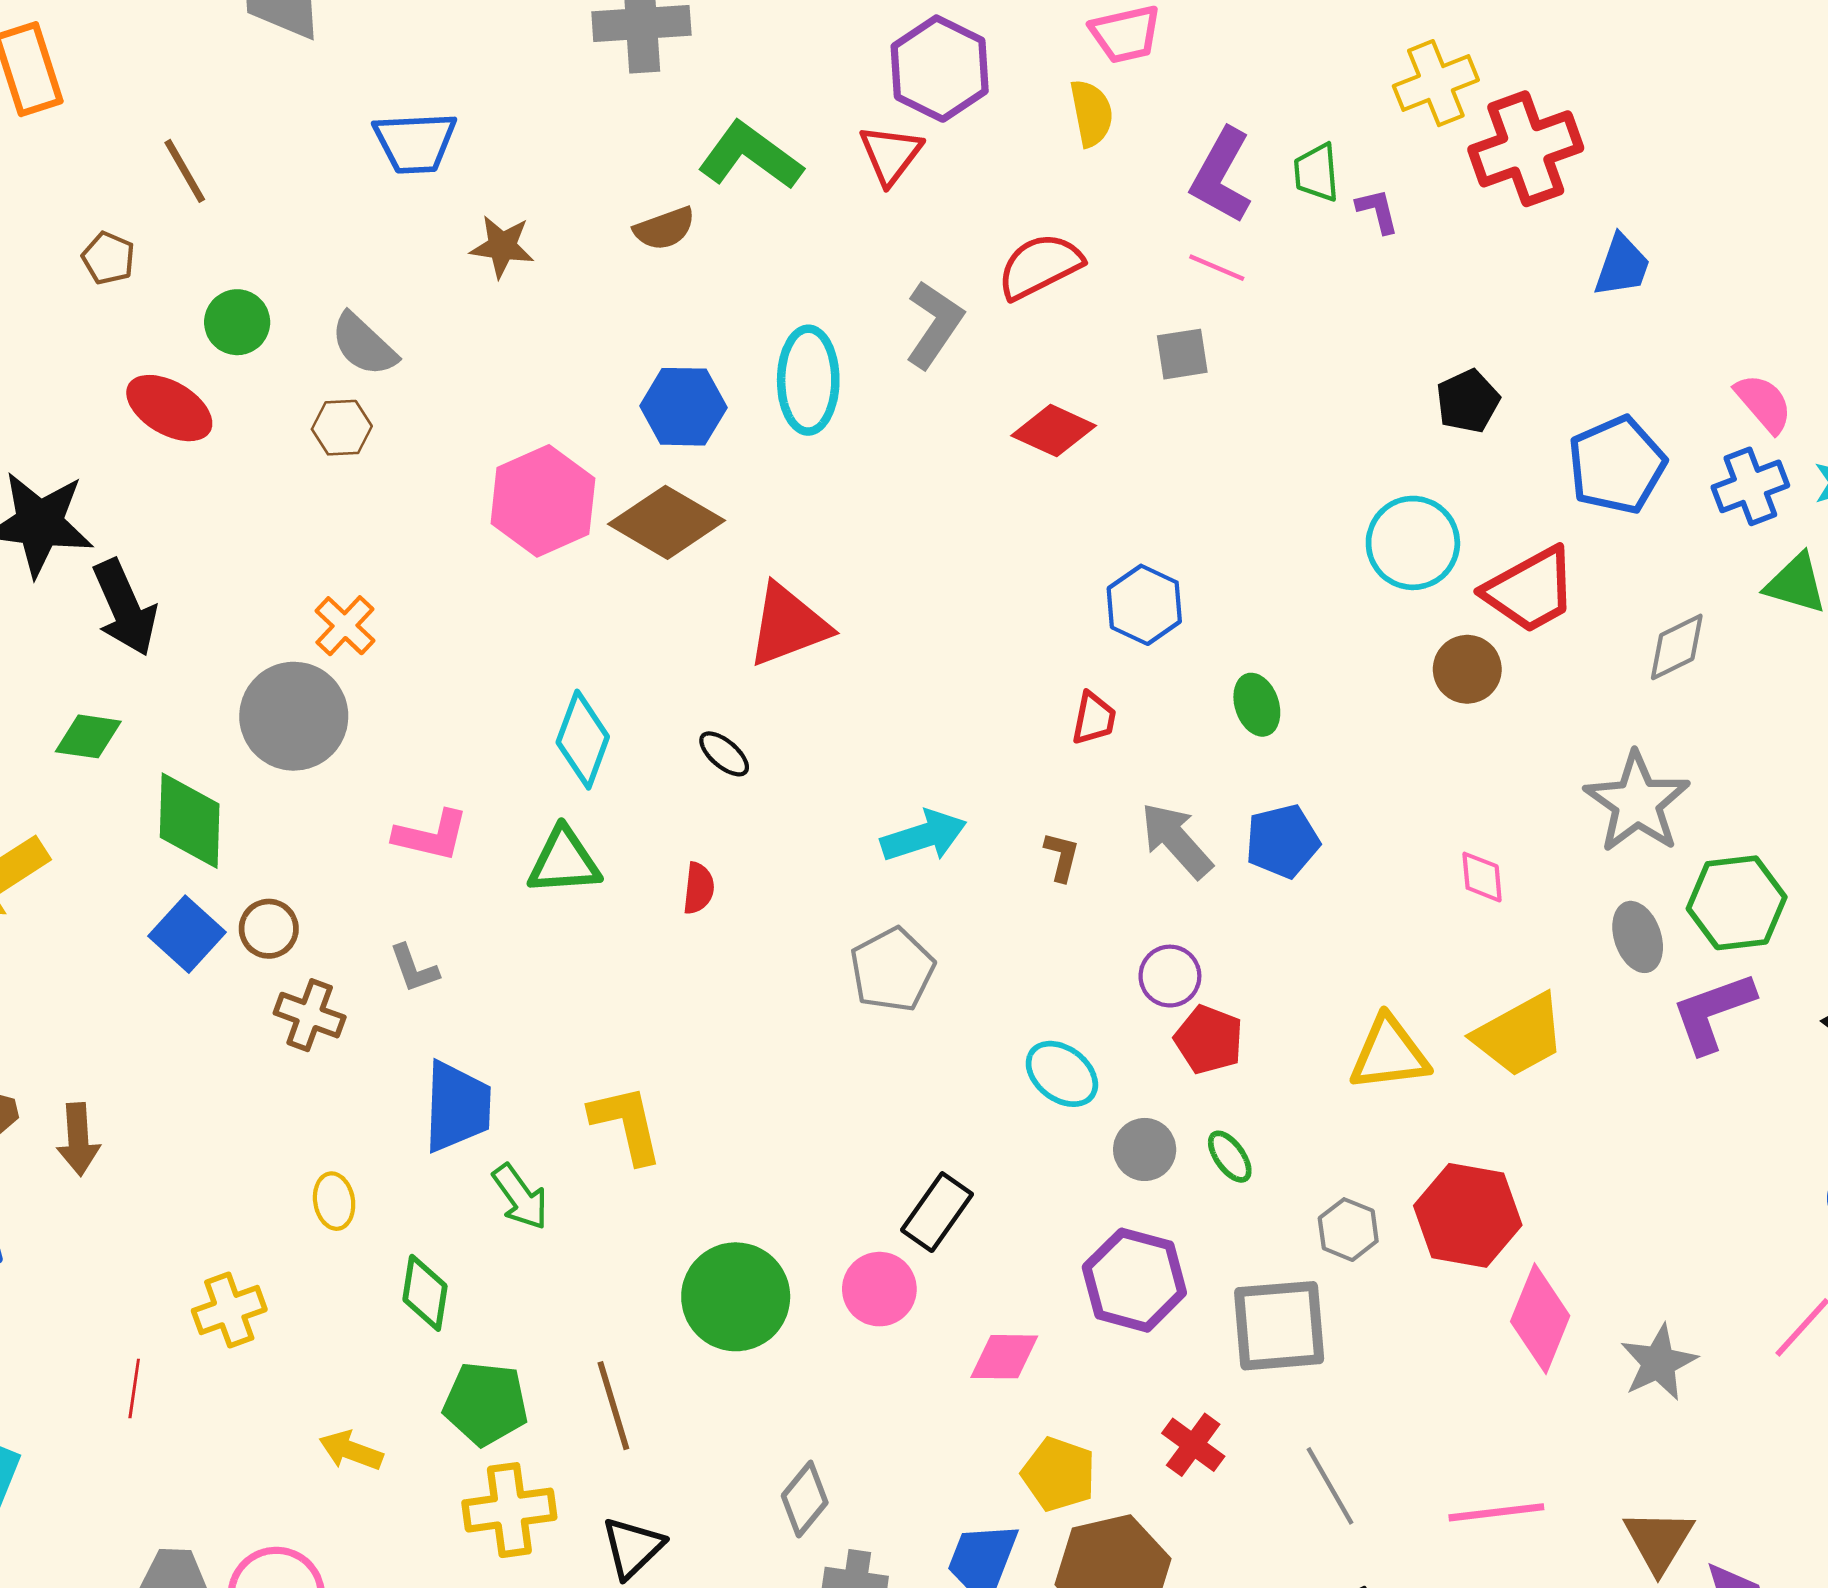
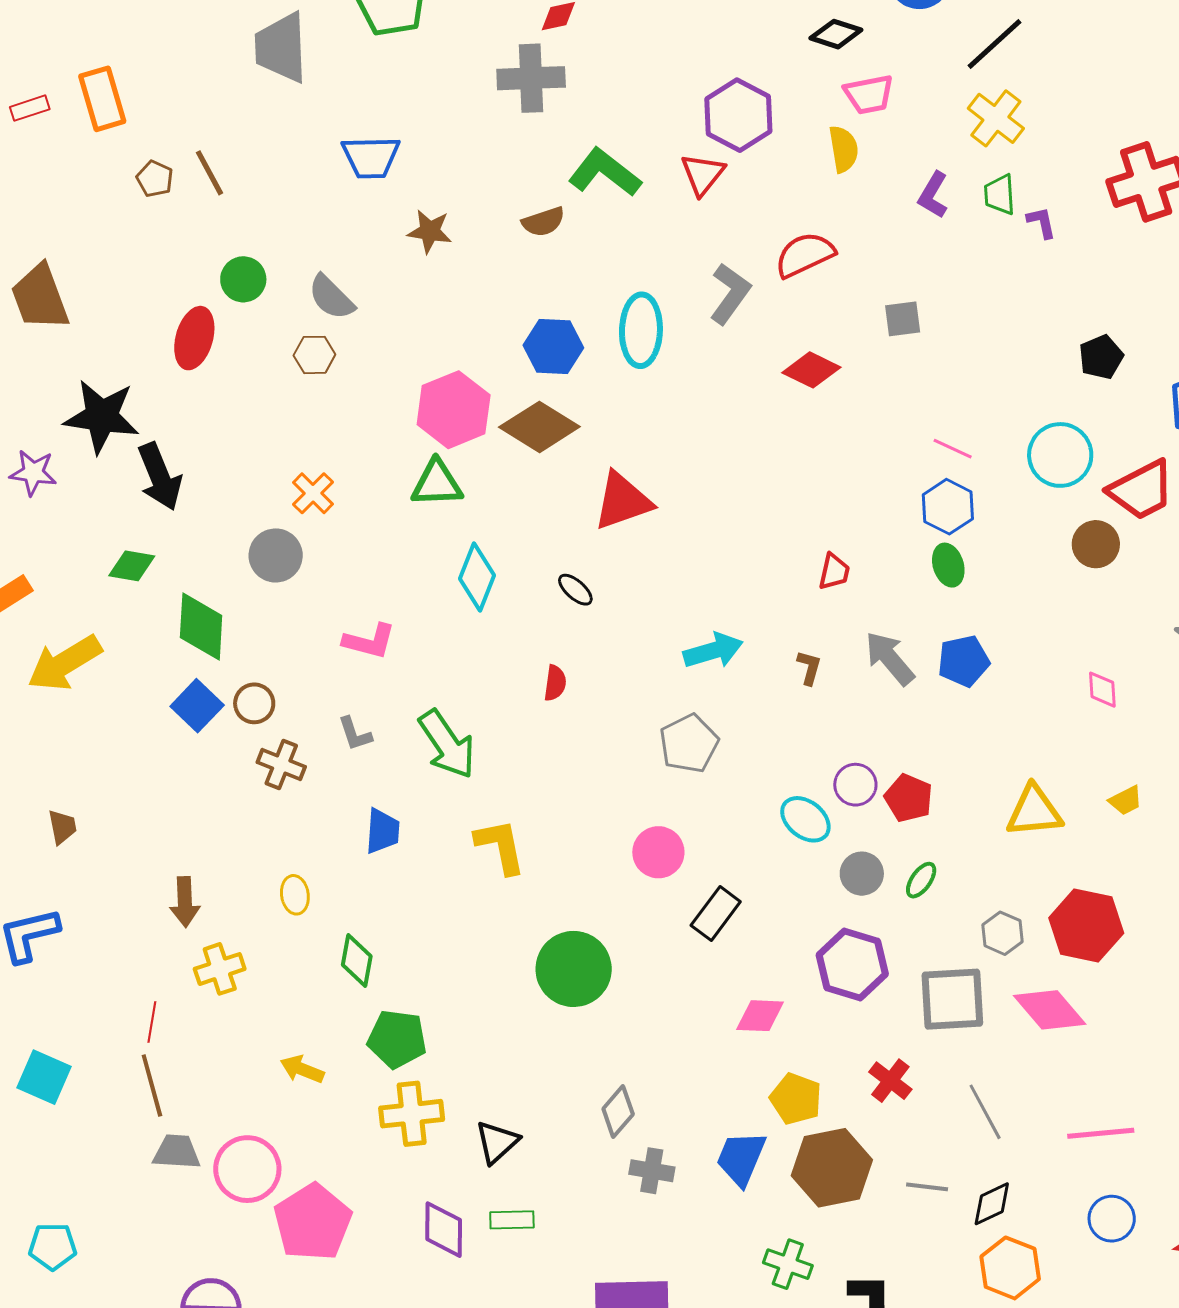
yellow cross: (1436, 83) -> (996, 118), moved, turned -32
purple L-shape: (1221, 176) -> (933, 195), size x0.7
brown pentagon: (108, 258) -> (155, 179), moved
pink line: (1217, 268) -> (953, 449), moved
red ellipse: (169, 408) -> (194, 338), turned 74
blue hexagon: (1144, 605) -> (948, 507), moved
gray circle: (294, 716) -> (276, 555), size x0.7
green triangle: (564, 861) -> (437, 483), moved
purple circle: (1170, 976) -> (855, 785), moved
yellow trapezoid: (1520, 1035) -> (1126, 800), size x0.5
blue trapezoid: (457, 1107) -> (383, 831), size x0.7
brown arrow: (78, 1139) -> (185, 902), moved
green ellipse: (1230, 1157) -> (921, 880), turned 69
green arrow: (520, 1197) -> (447, 744), moved, size x1.5
pink circle: (879, 1289) -> (658, 852), moved
pink diamond: (1540, 1319) -> (1050, 1010), moved, turned -64
brown line: (613, 1406) -> (152, 1085), moved

